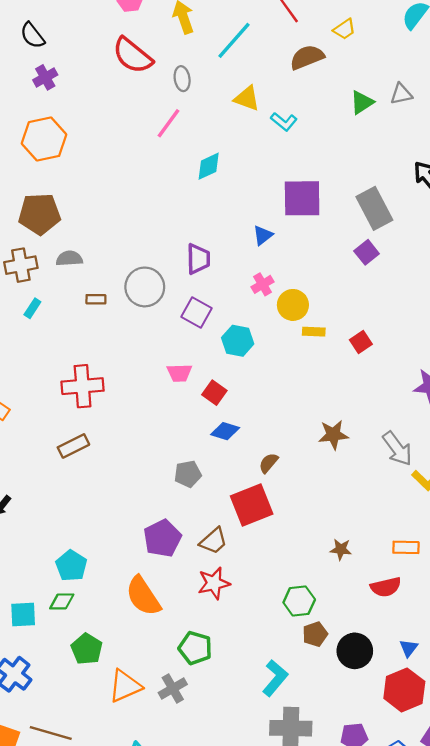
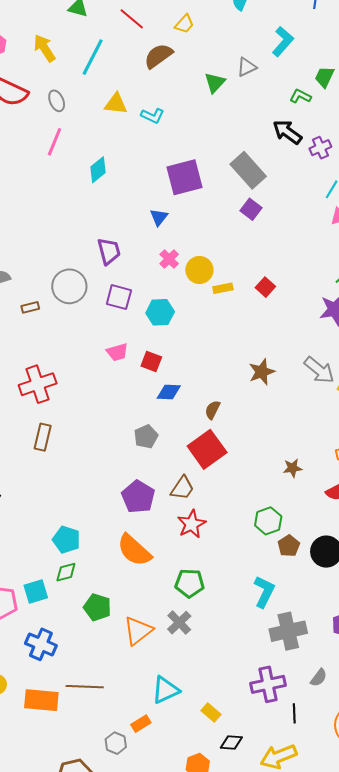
brown rectangle: (73, 446) -> (43, 437), turned -36

